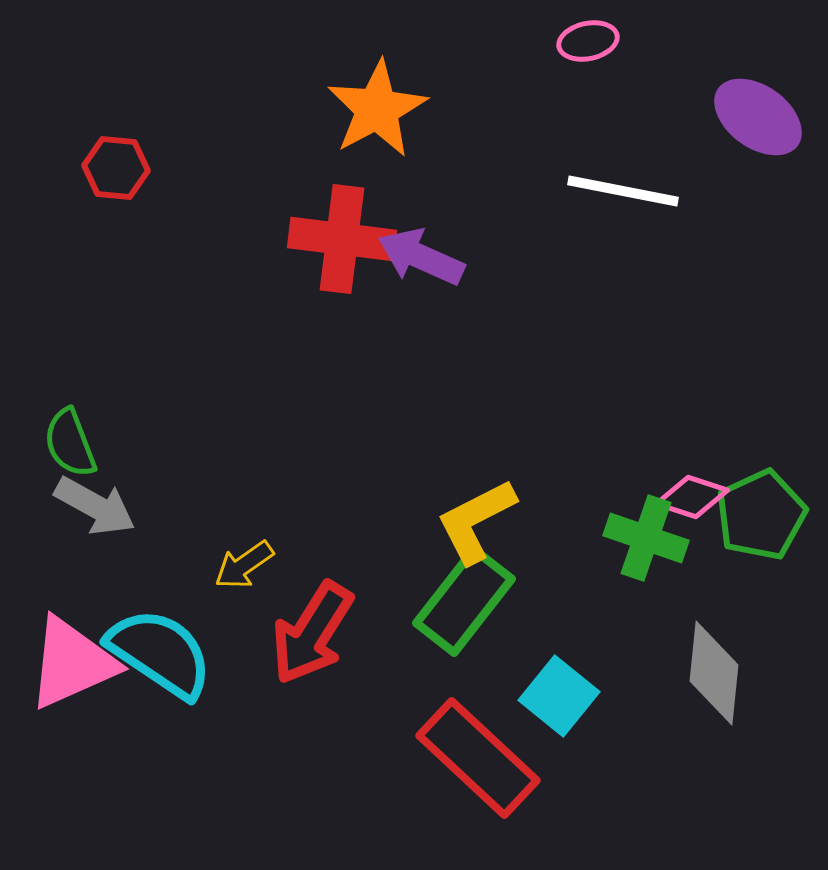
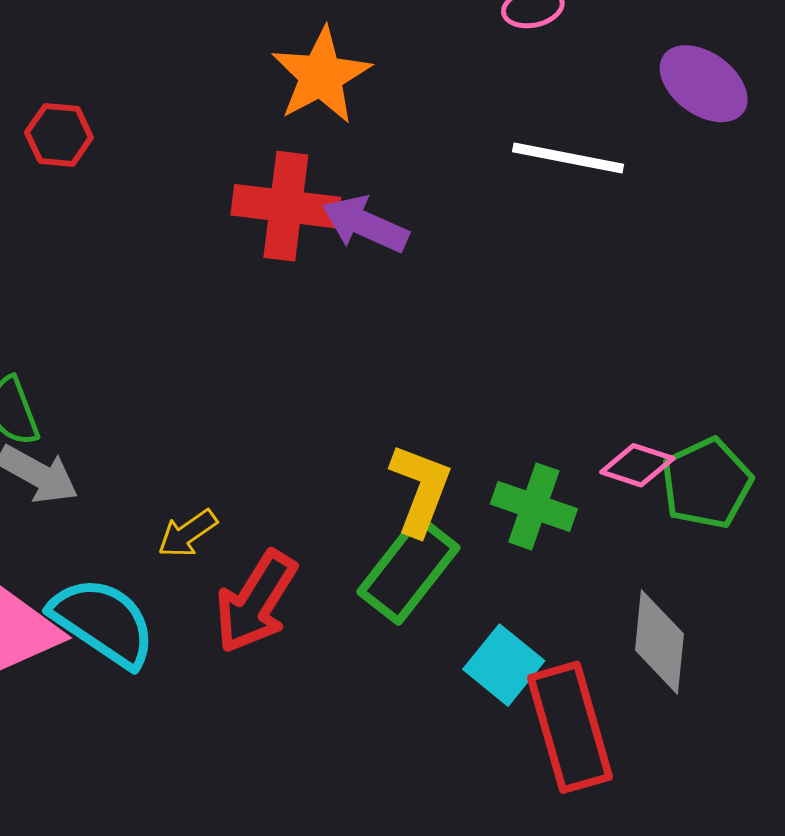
yellow L-shape: (476, 521) -> (420, 489), turned 138
green cross: (646, 538) -> (534, 506), moved
red rectangle: (478, 758) -> (570, 727), moved, turned 31

